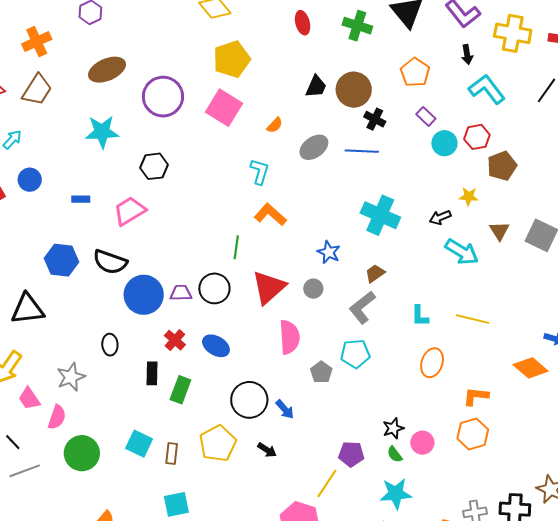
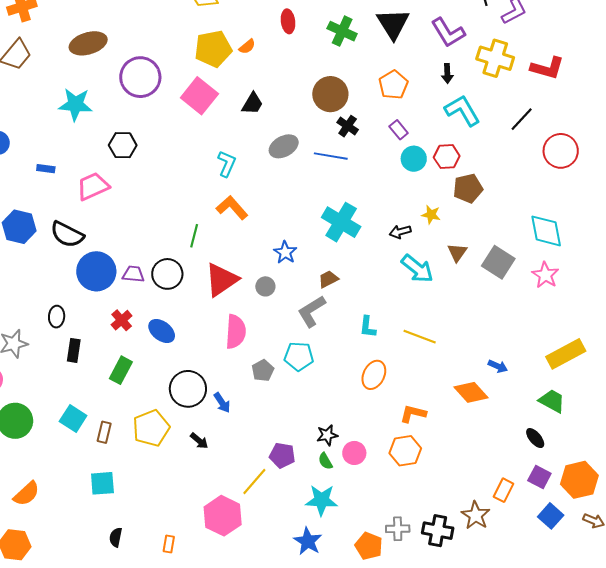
black trapezoid: (316, 86) -> (252, 104), moved
orange semicircle: (275, 125) -> (247, 47), moved
black rectangle: (152, 373) -> (74, 350), moved

